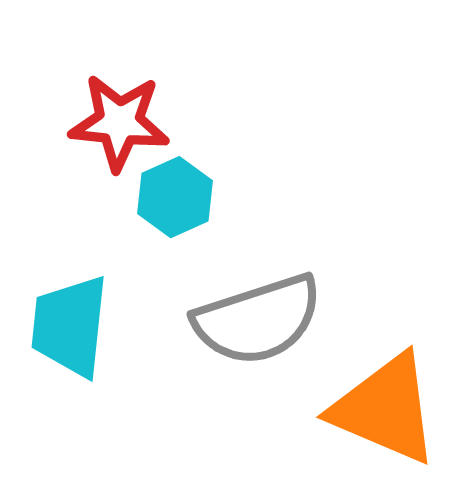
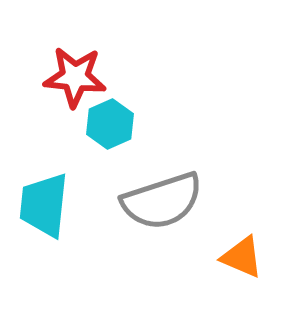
orange triangle: (385, 409) -> (242, 257), size x0.6

